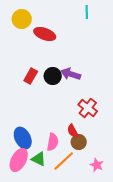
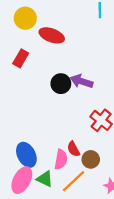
red rectangle: (31, 76) -> (21, 58), moved
red semicircle: (73, 131) -> (73, 149), moved

